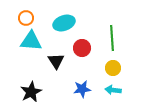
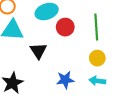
red circle: (82, 48) -> (65, 27), moved

